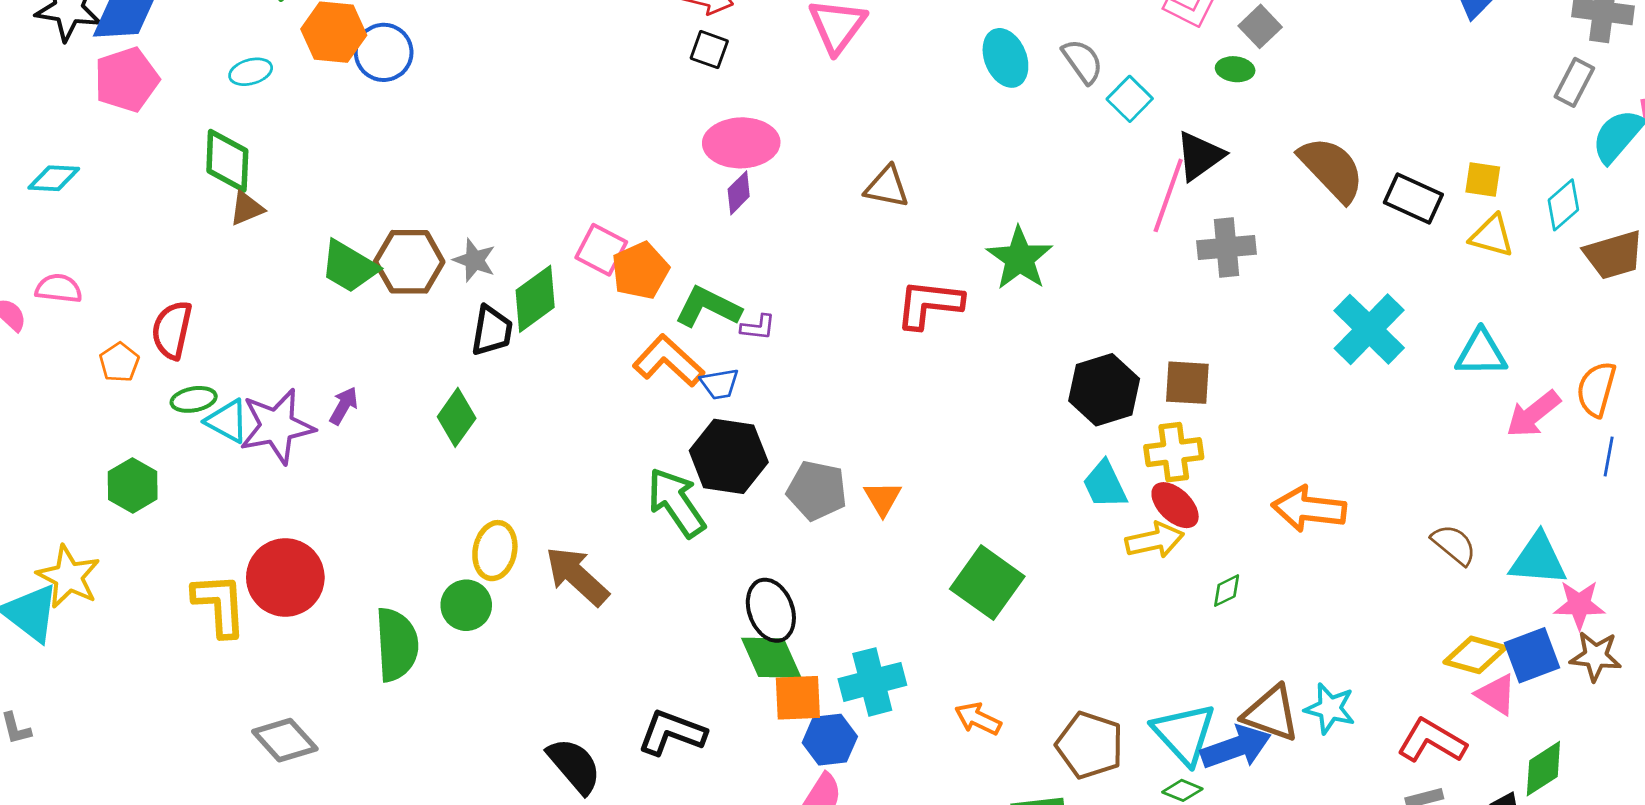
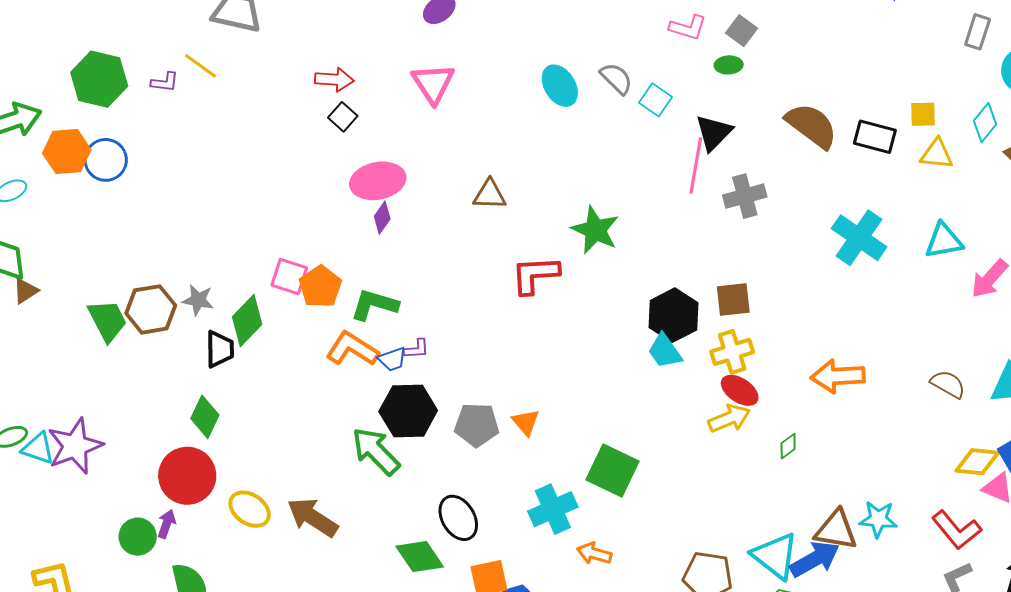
black square: (709, 50) -> (343, 117), turned 32
green trapezoid: (349, 267) -> (108, 320), turned -138
purple L-shape: (758, 327) -> (416, 349), moved
purple arrow: (344, 406) -> (167, 524), moved
cyan trapezoid: (1105, 485) -> (665, 351), moved
yellow ellipse: (495, 551) -> (250, 509), turned -57
red circle: (285, 577) -> (187, 476), moved
green circle: (466, 605) -> (138, 537), moved
green diamond: (771, 658) -> (420, 557), moved
cyan cross: (872, 682) -> (553, 509), moved
orange arrow: (978, 719) -> (594, 553), moved
red L-shape: (1432, 741) -> (957, 530), turned -150

